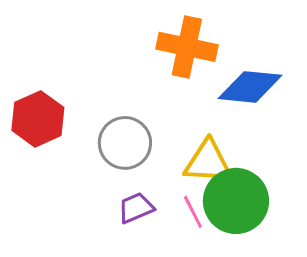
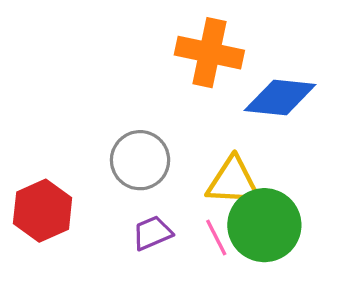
red hexagon: (38, 119) -> (43, 211), moved

